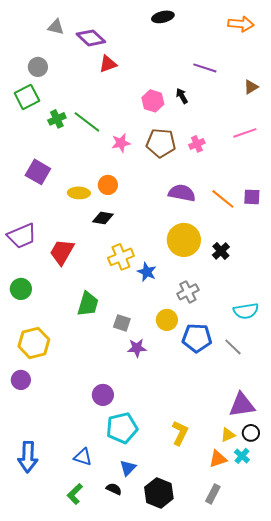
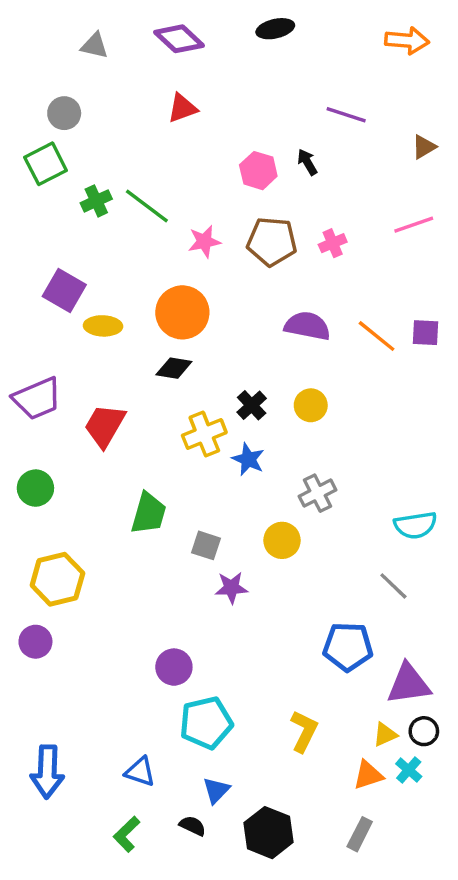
purple diamond: (91, 38) -> (179, 39), moved
orange circle: (108, 185) -> (182, 312), size x1.6
yellow ellipse: (79, 193) -> (103, 326), moved
yellow circle: (184, 240) -> (311, 405), size x0.6
black cross: (221, 251) -> (252, 405), moved
blue pentagon: (197, 338) -> (348, 647), moved

